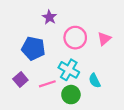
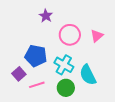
blue pentagon: (33, 48) -> (36, 56), moved
cyan semicircle: (95, 81) -> (88, 75), size x1.5
pink line: (47, 84) -> (37, 85), moved

